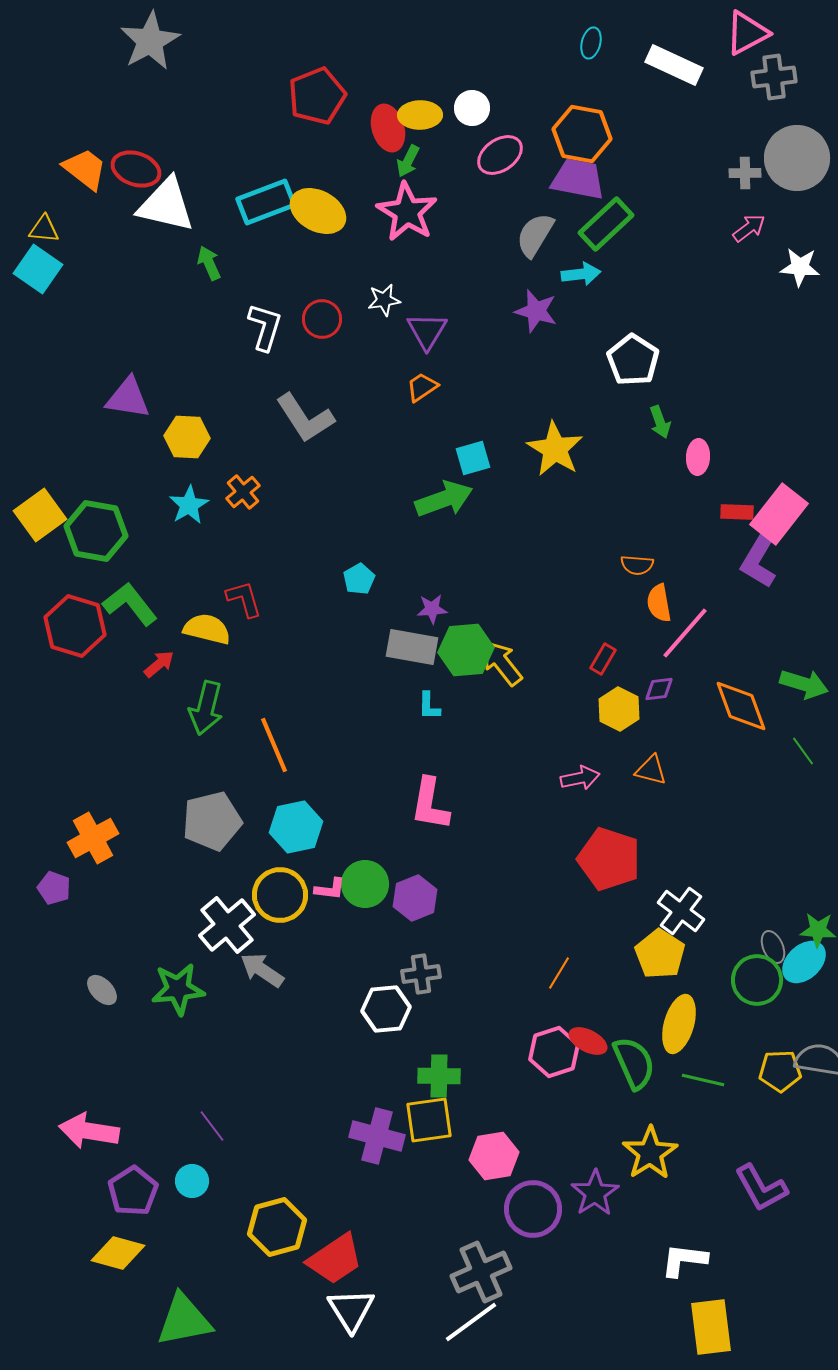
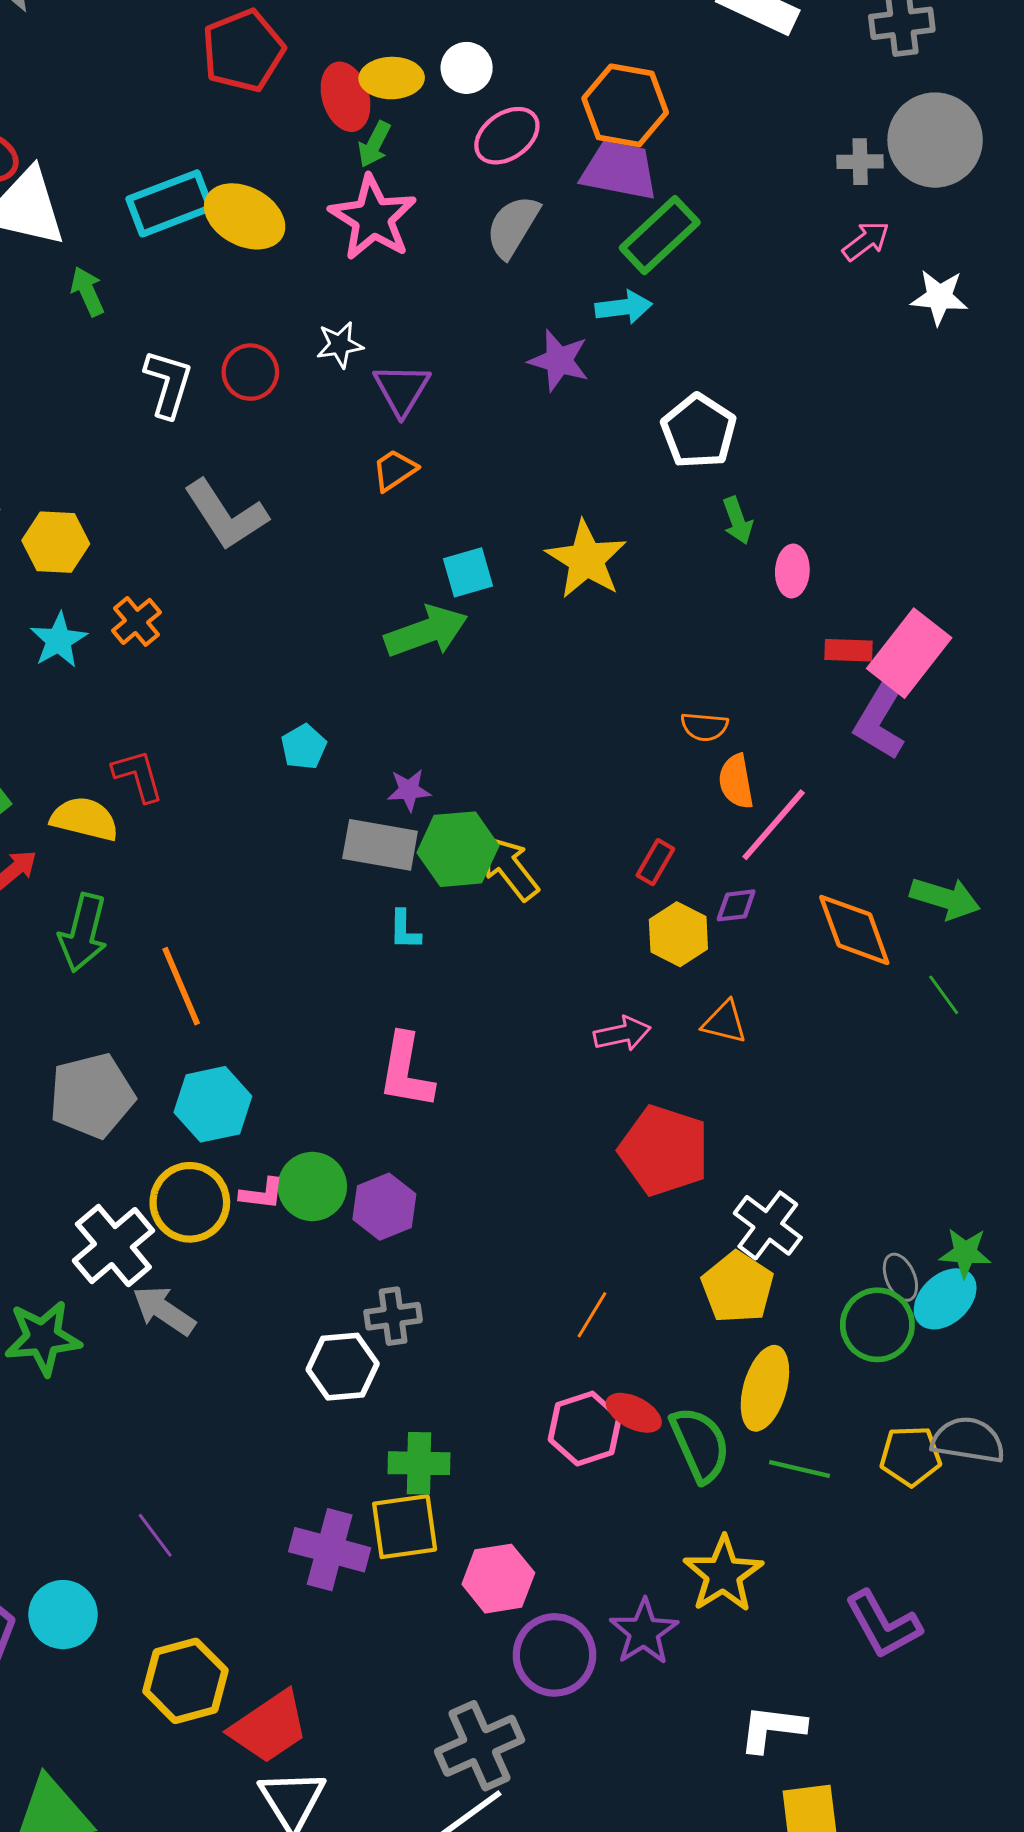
gray semicircle: (535, 235) -> (513, 226), moved
purple line: (212, 1126) -> (155, 1535), moved
cyan circle: (192, 1181) -> (63, 1615), size x1.4

